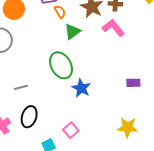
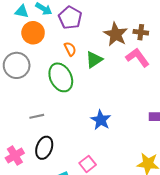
orange semicircle: (60, 12) -> (70, 49), moved
green ellipse: (61, 65) -> (61, 77), moved

